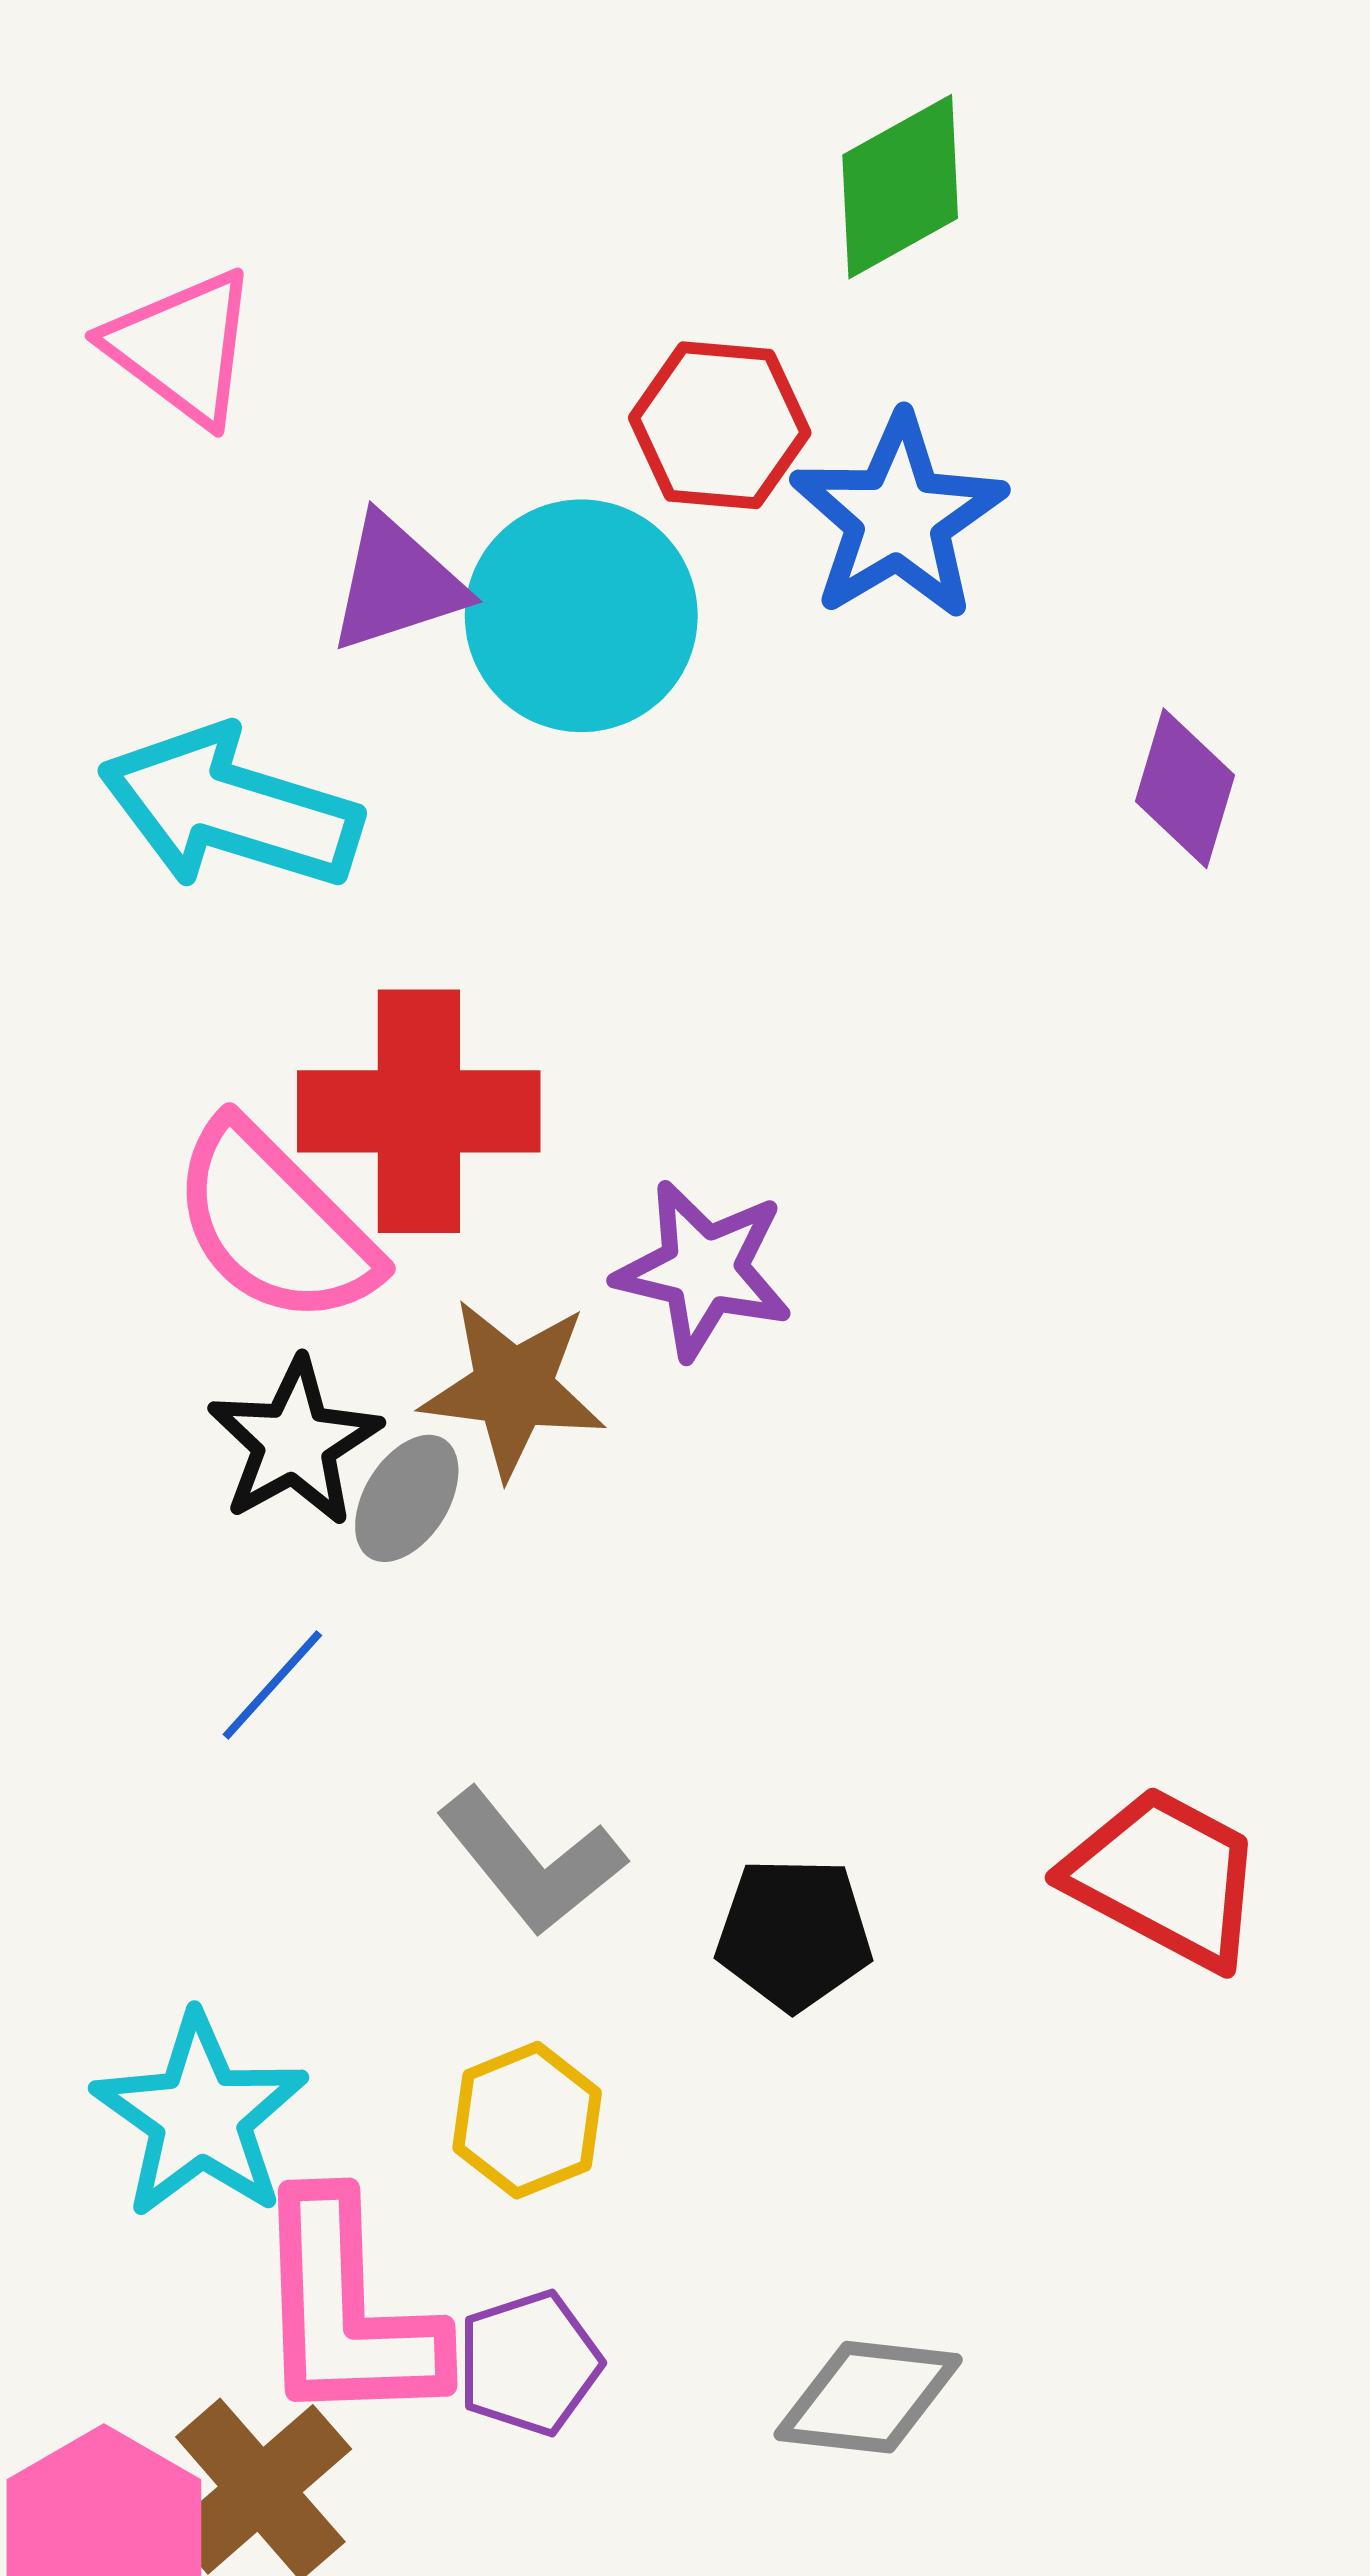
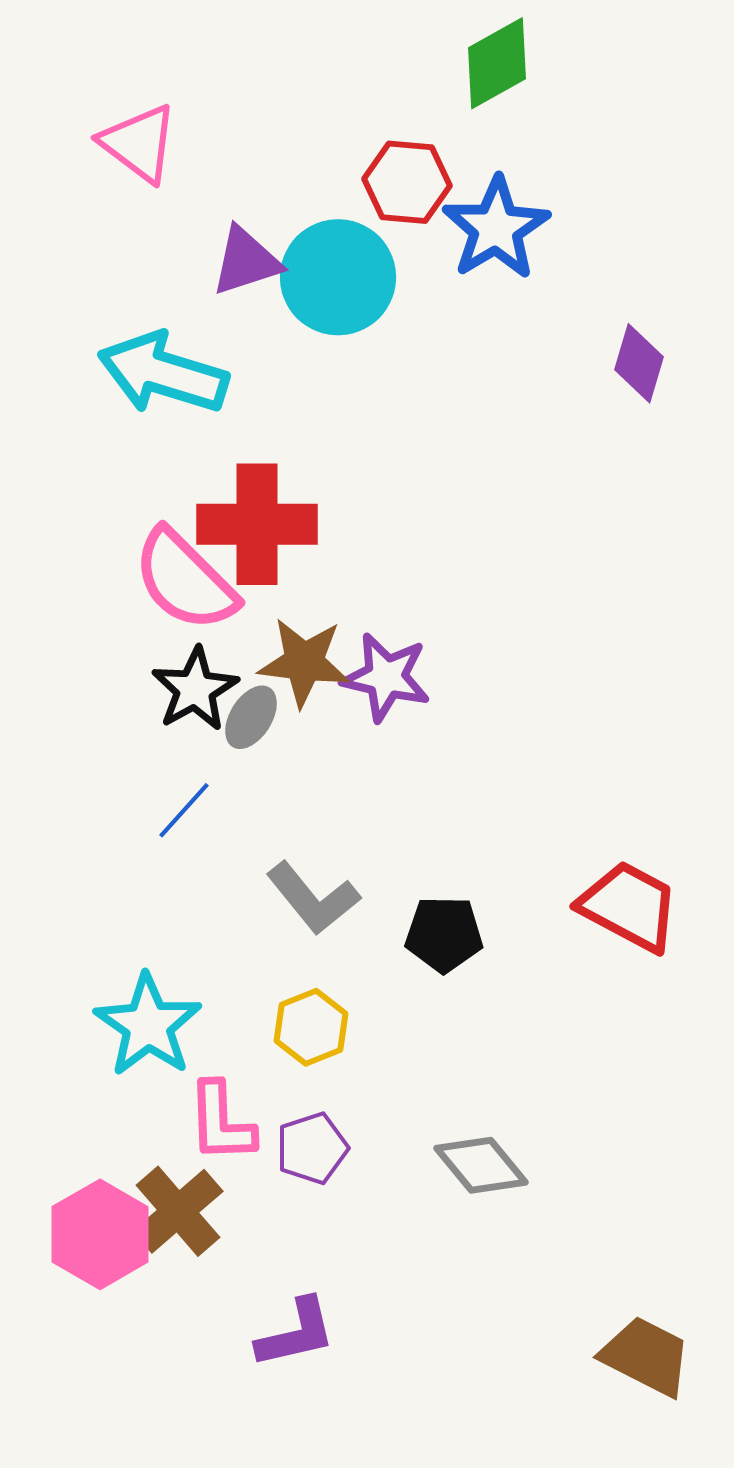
purple star: (704, 1270) -> (386, 677), moved
pink L-shape: (347, 2311) -> (221, 1122), size x0.7
gray diamond: (868, 2397) -> (481, 1165), turned 44

